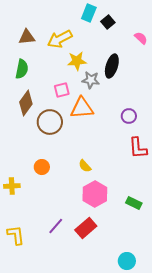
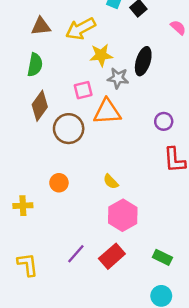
green rectangle: (134, 203) -> (162, 257), moved

